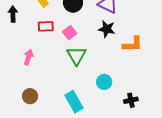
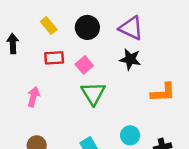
orange L-shape: (133, 44) -> (163, 92), moved
cyan circle: (104, 82) -> (130, 135), moved

